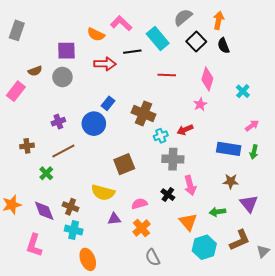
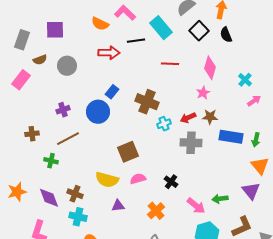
gray rectangle: (17, 30) -> (22, 40), moved
purple square: (66, 51) -> (55, 30), moved
pink arrow: (252, 126) -> (254, 101), moved
gray cross: (173, 159) -> (191, 143), moved
green cross: (46, 173) -> (51, 161), turned -32
brown star: (231, 181) -> (210, 117), moved
pink arrow: (190, 185) -> (196, 206), moved, turned -36
pink semicircle: (139, 204) -> (138, 179), moved
orange triangle: (188, 222) -> (260, 166), moved
orange cross: (141, 228) -> (156, 211), moved

